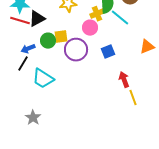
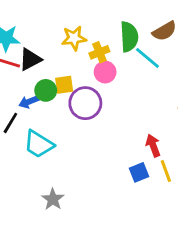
yellow cross: (97, 14) -> (99, 52), moved
blue arrow: (28, 49) -> (29, 102), moved
blue square: (108, 52) -> (139, 172), moved
gray star: (33, 118) -> (53, 199), moved

